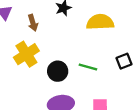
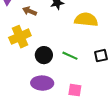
brown arrow: (33, 23) -> (30, 11), turned 120

